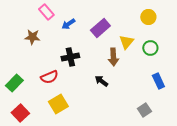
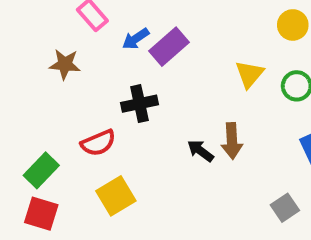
purple rectangle: (100, 28) -> (169, 47), moved
brown arrow: (113, 57) -> (232, 141), moved
green rectangle: (14, 83) -> (41, 170), moved
red square: (20, 113) -> (41, 214), turned -30

